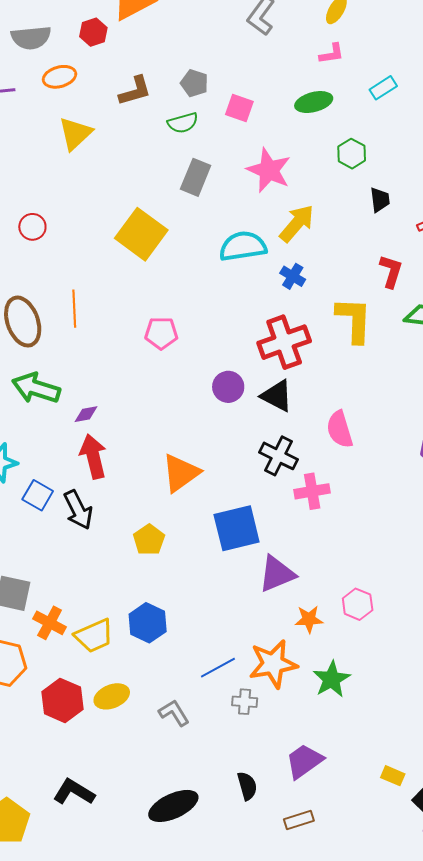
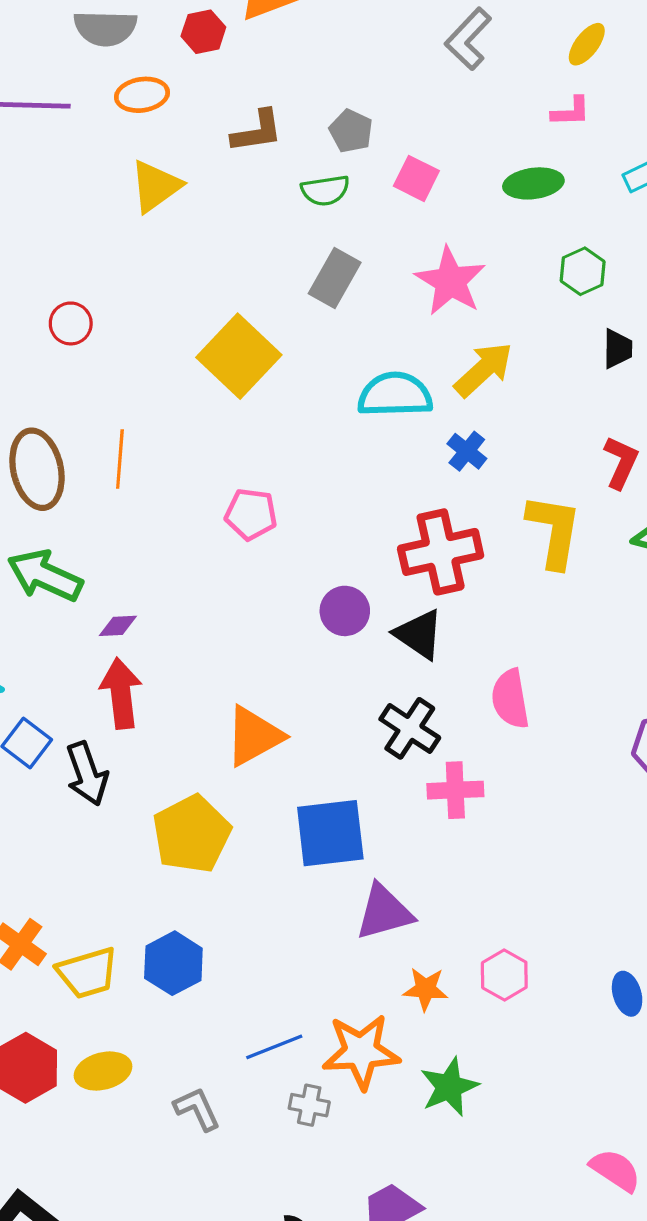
yellow pentagon: (149, 540) -> (192, 834), size x1.6

